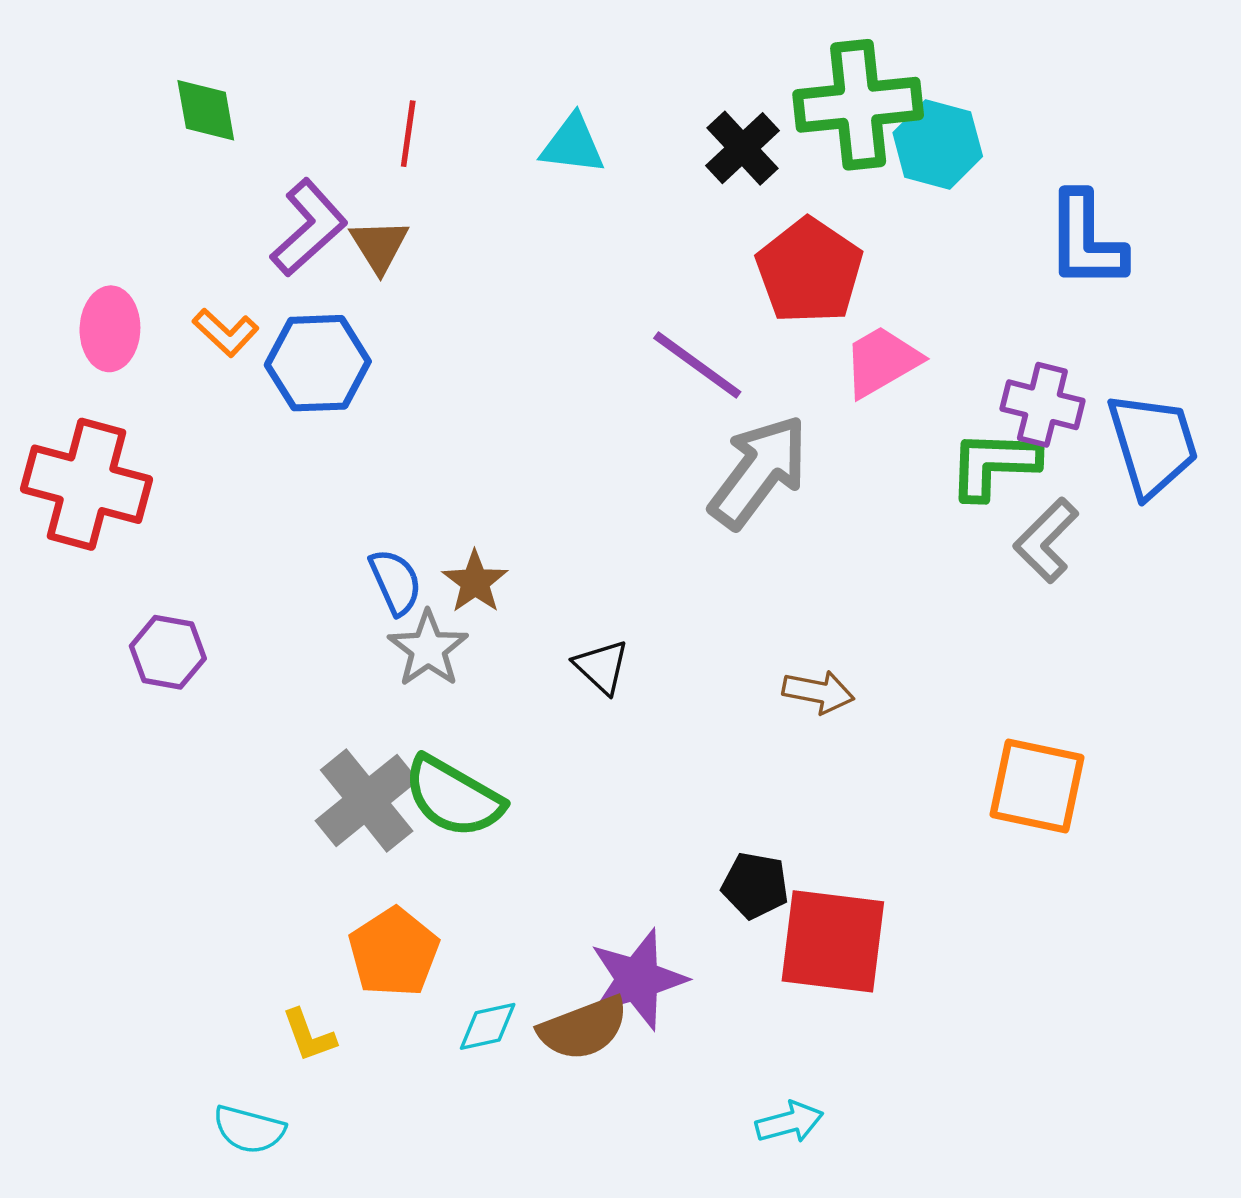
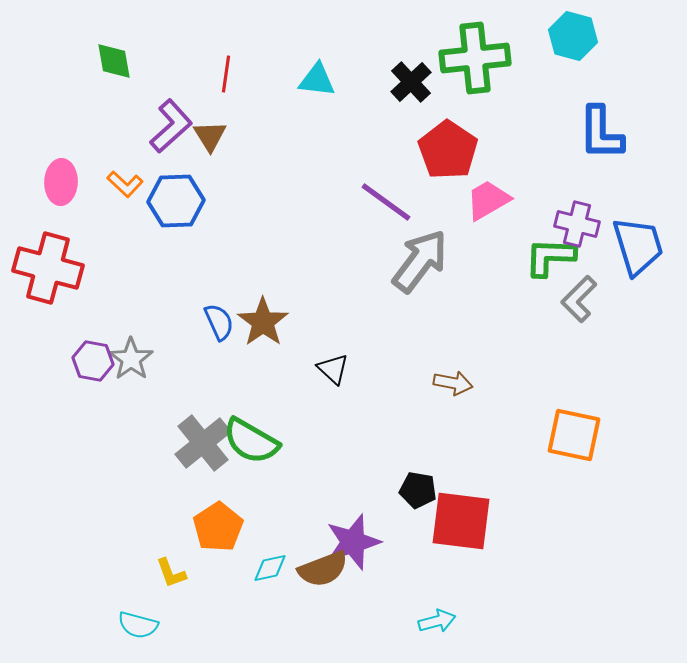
cyan hexagon: (938, 145) -> (573, 36), moved
brown star: (475, 582) -> (263, 322), size x1.4
gray star: (428, 649) -> (131, 359), moved

